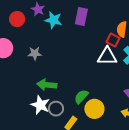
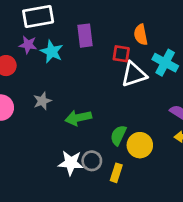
cyan star: (53, 20) -> (52, 52), turned 30
red square: (113, 40) -> (121, 54), moved
green arrow: (47, 85) -> (78, 118), moved

